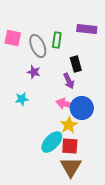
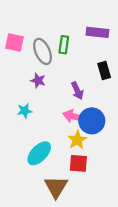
black rectangle: (76, 64) -> (104, 70), moved
cyan ellipse: (52, 142) -> (39, 153), moved
brown triangle: (71, 167) -> (56, 187), moved

